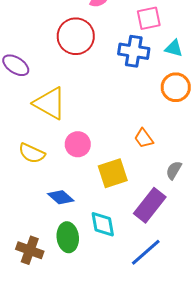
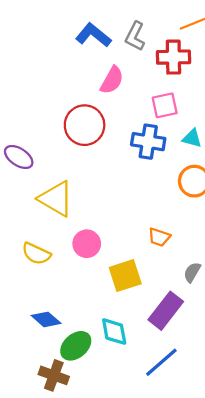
orange trapezoid: (144, 138) -> (159, 237), turned -35
blue diamond: (61, 197) -> (46, 319), moved
green ellipse: (68, 237) -> (76, 346), turned 56
brown cross: (30, 250) -> (54, 375), moved

